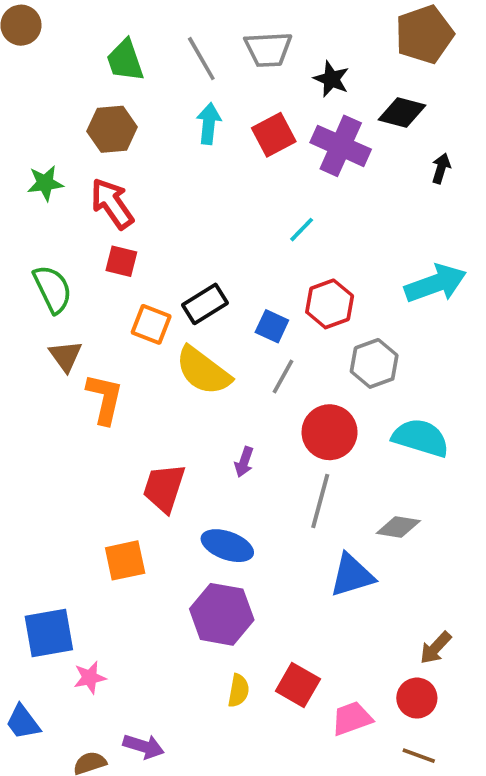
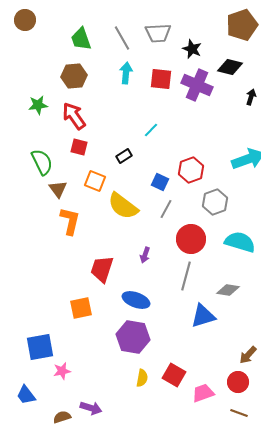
red square: (274, 135) -> (161, 79), turned 35
cyan line: (302, 230) -> (151, 130), moved
black rectangle: (205, 304) -> (124, 156), moved, size x0.7
brown triangle: (66, 356) -> (58, 189), moved

